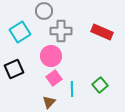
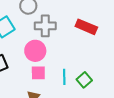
pink square: (54, 78) -> (38, 73), turned 35
cyan line: (72, 89) -> (64, 77), moved

